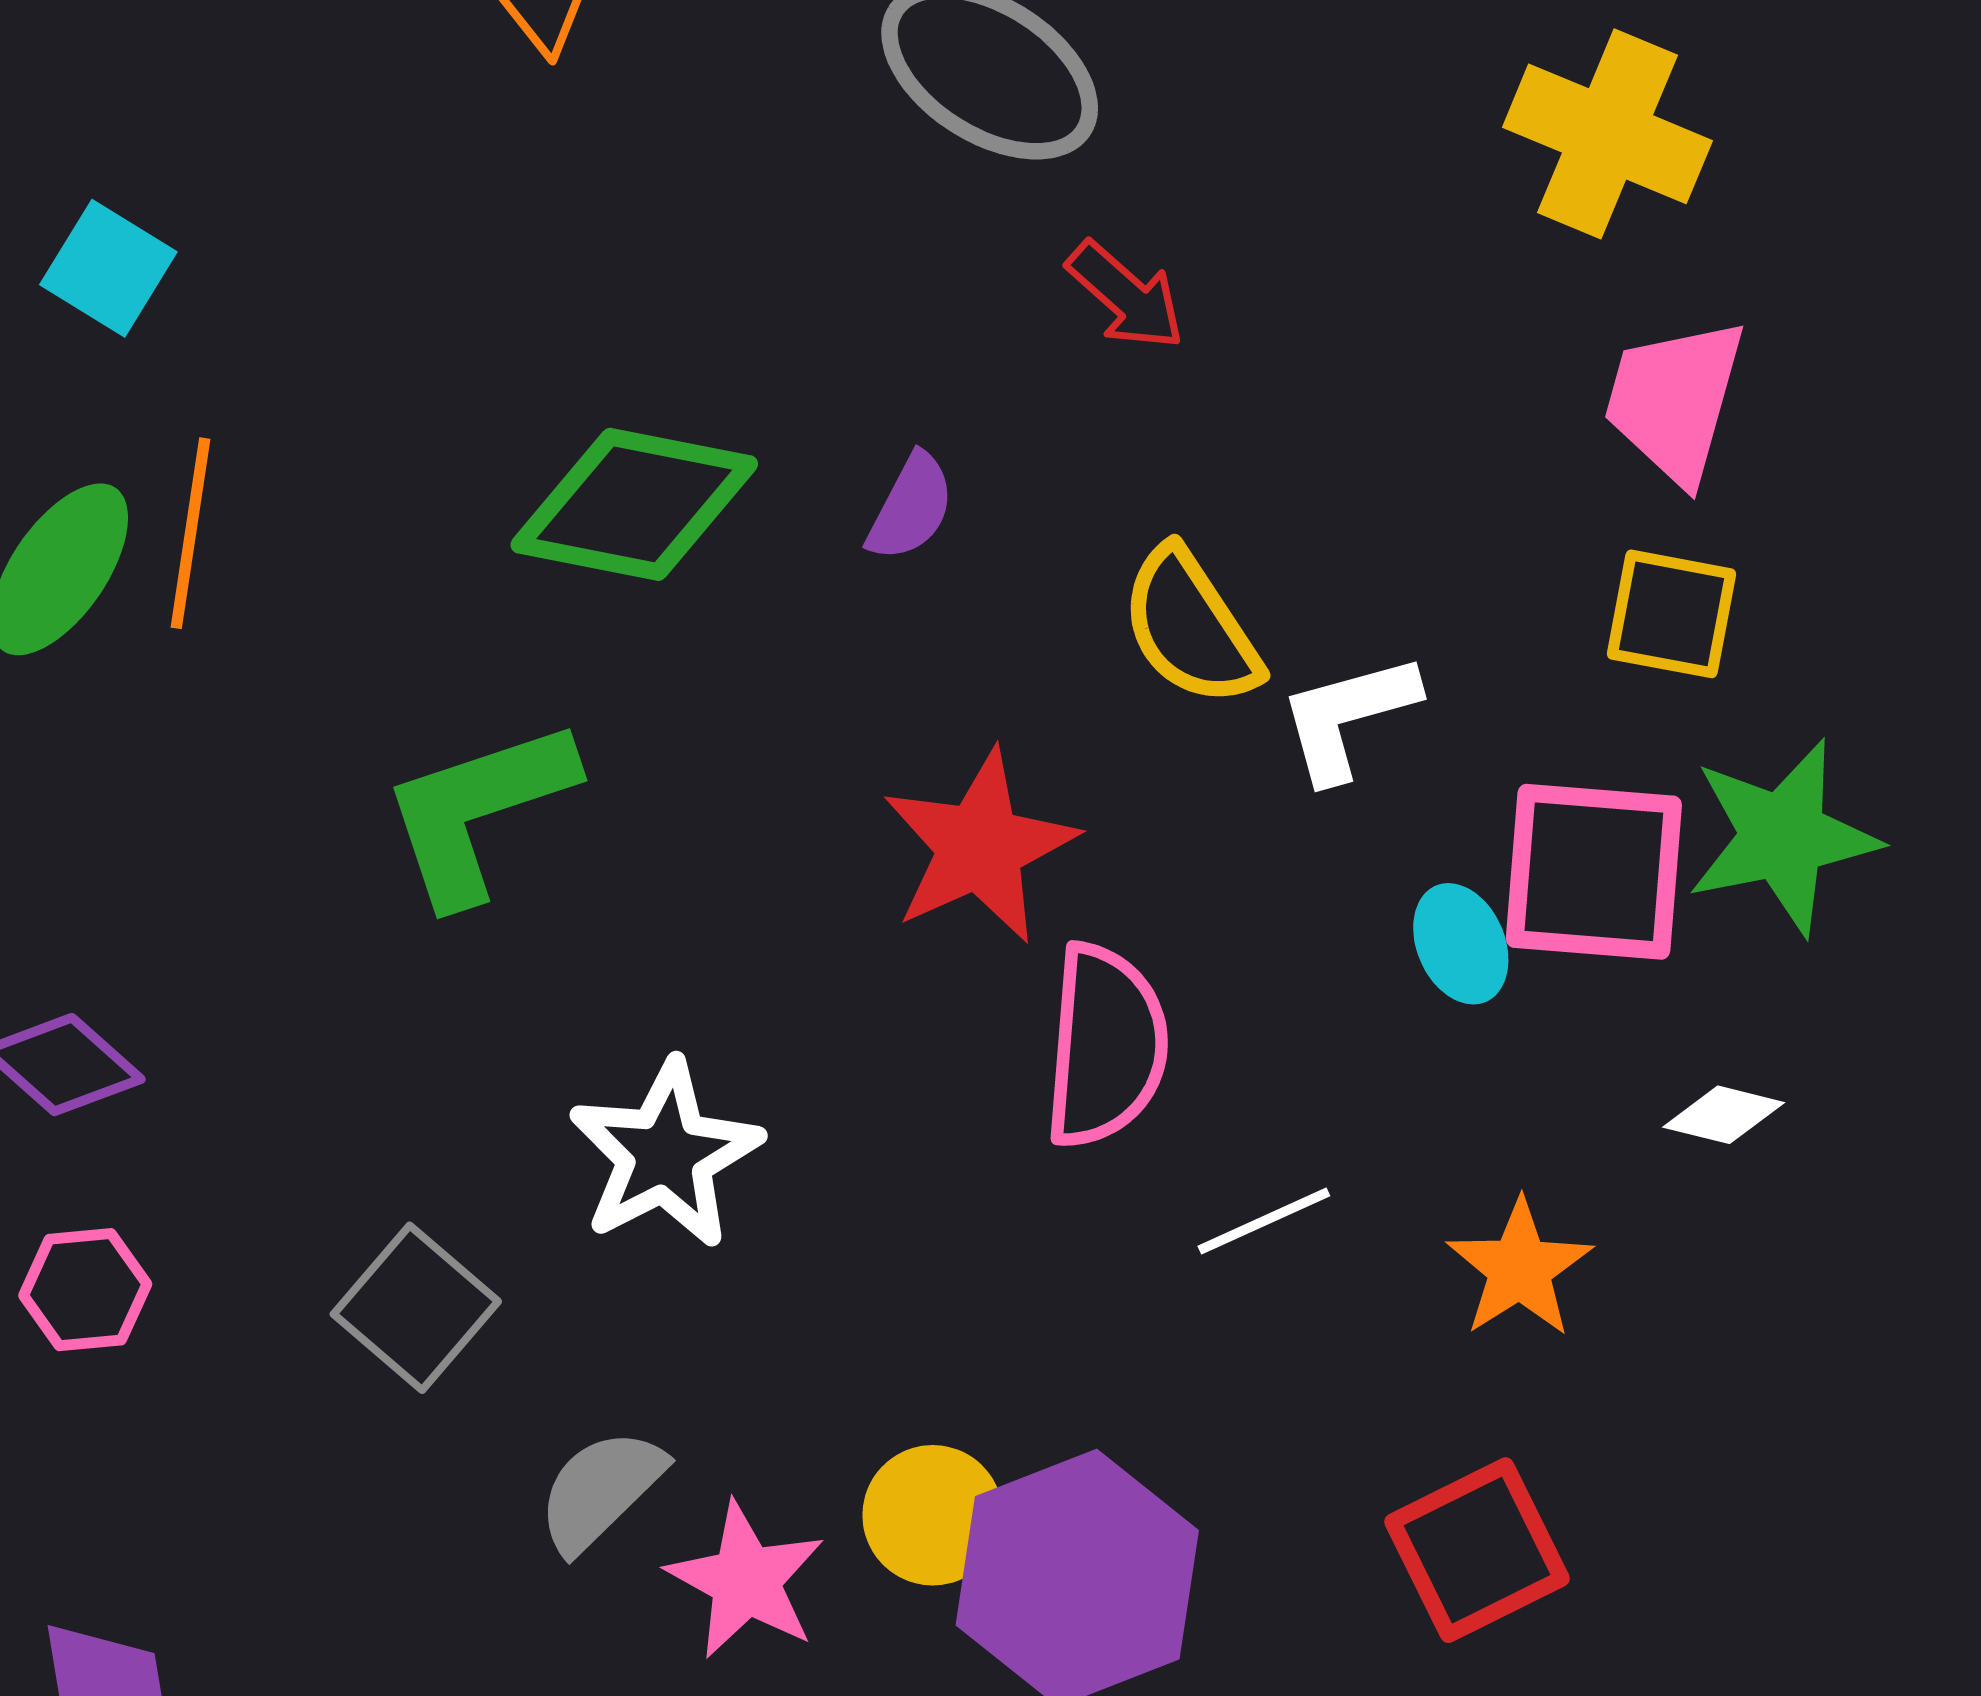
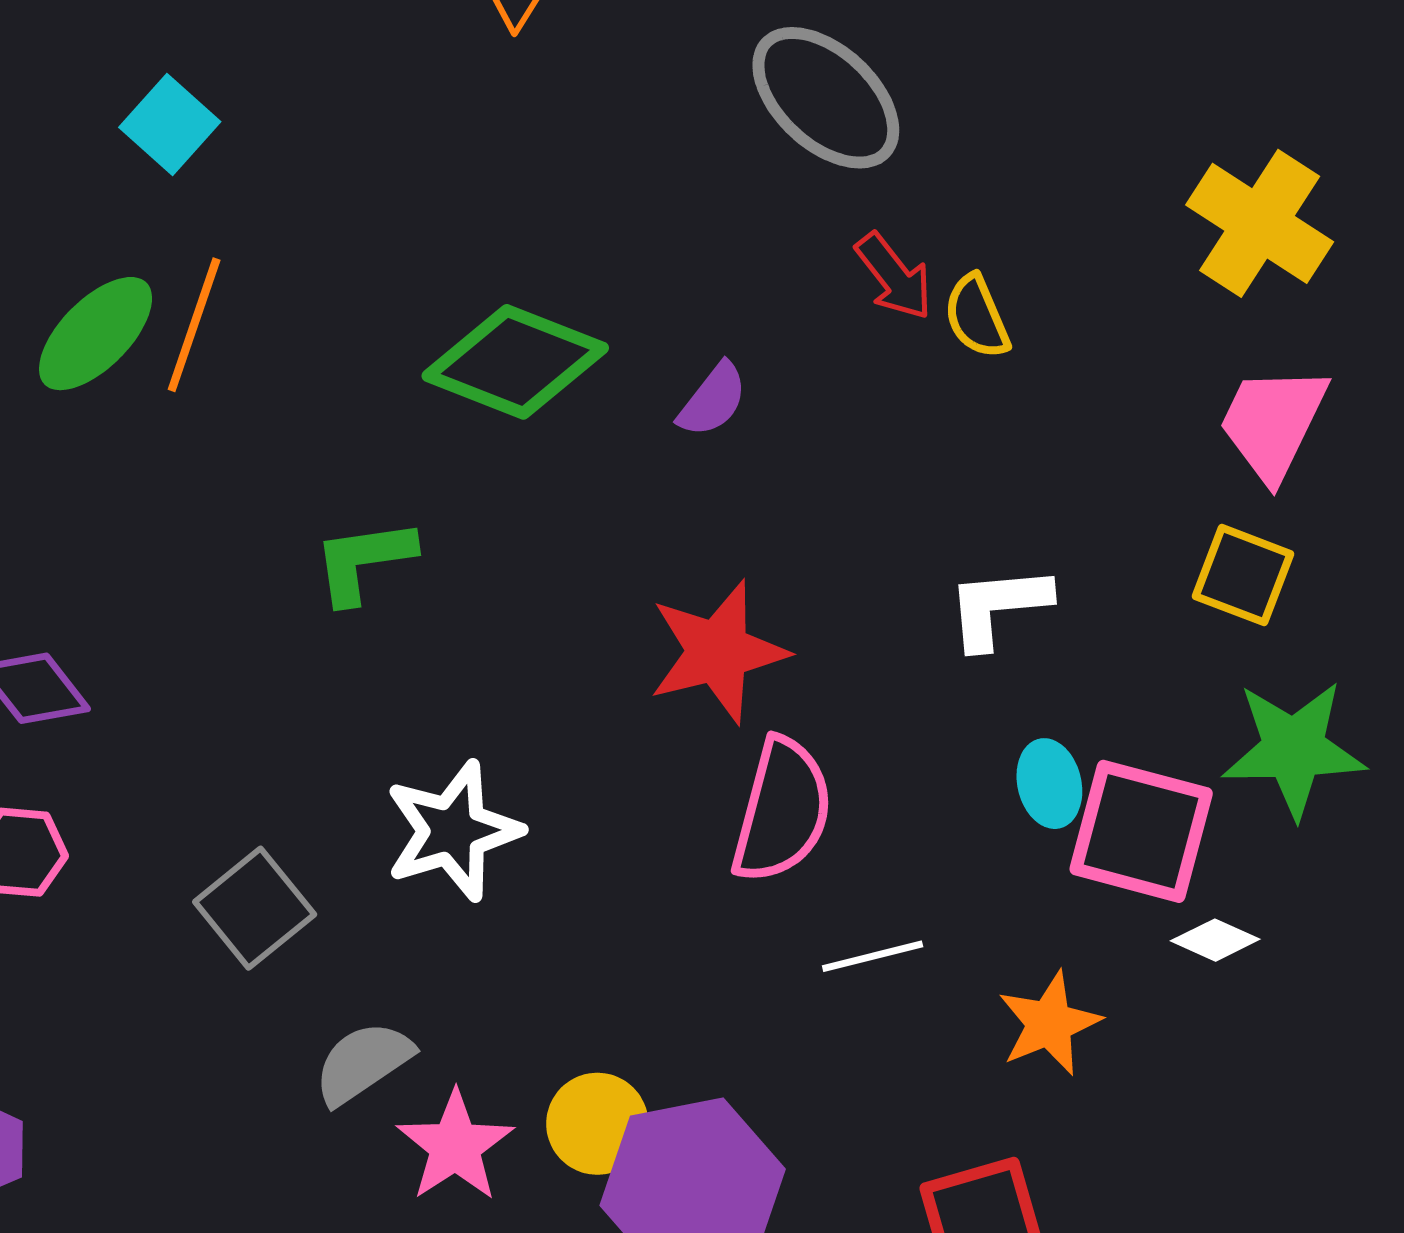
yellow semicircle: (1190, 627) -> (977, 317), moved, size x0.7
green L-shape: (478, 811) -> (364, 561), size x0.7
pink square: (1594, 872) -> (1141, 831), moved

